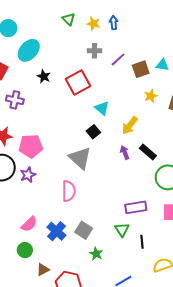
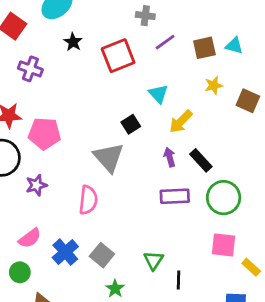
purple line: (118, 59) -> (165, 42), moved
cyan triangle: (102, 108) -> (158, 94), moved
purple star: (28, 175) -> (36, 185), moved
purple rectangle: (136, 207) -> (175, 196), moved

